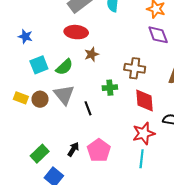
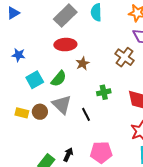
brown cross: (135, 68) -> (125, 57), moved, turned 36
black arrow: (73, 149) -> (68, 155), moved
pink pentagon: (99, 150) -> (101, 152), turned -30

